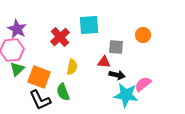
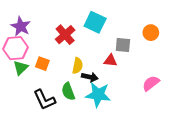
cyan square: (89, 25) -> (95, 22), turned 30
black arrow: (117, 75) -> (90, 77), moved
orange square: (39, 77) -> (42, 64), moved, size x0.6
cyan star: (126, 95) -> (98, 95), moved

